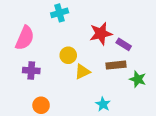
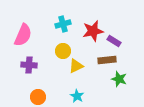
cyan cross: (60, 13) -> (63, 24), moved
green star: (138, 79) -> (119, 79), moved
cyan star: (103, 104) -> (77, 96), moved

